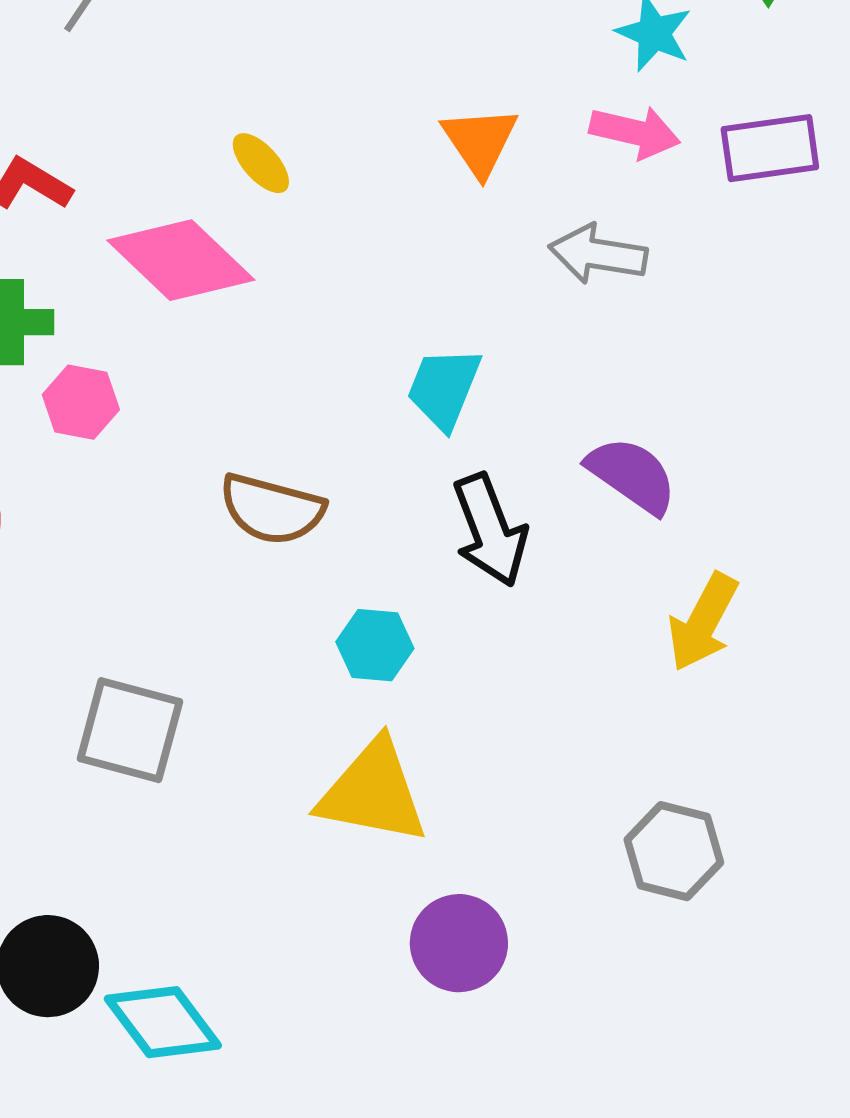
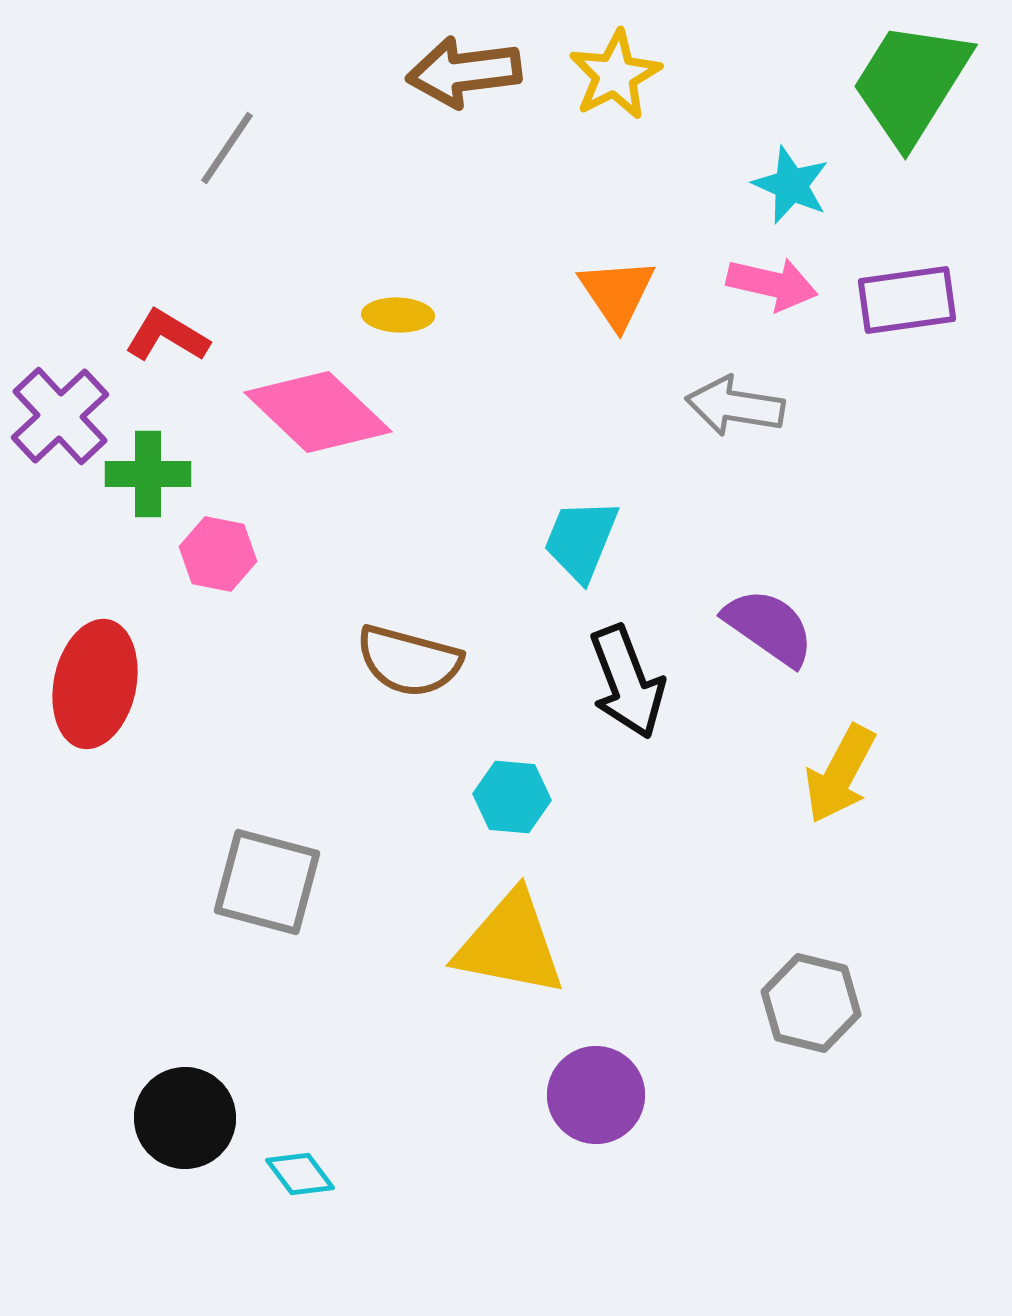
yellow ellipse: (261, 163) -> (398, 315), turned -46
cyan diamond: (163, 1022) -> (300, 1174), size x0.6

